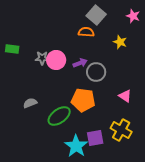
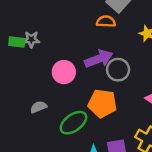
gray star: (42, 58) -> (31, 40), moved
pink circle: (56, 60) -> (64, 72), moved
purple arrow: (80, 63) -> (99, 59), size x1.6

